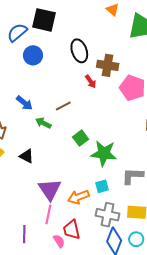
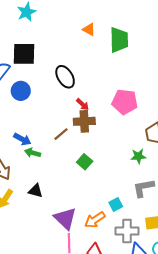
brown cross: (108, 65) -> (84, 121), moved
green arrow: (43, 123) -> (33, 153), moved
green star: (104, 153) -> (138, 156), moved, size x0.6

